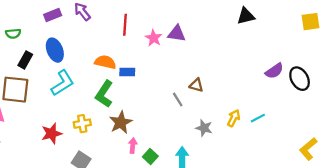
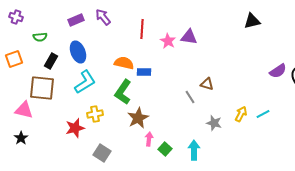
yellow cross: (82, 124) -> (95, 114), moved

